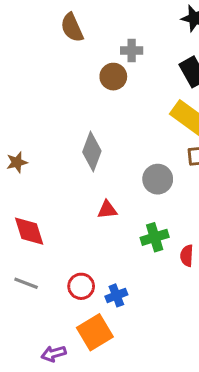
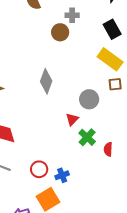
red triangle: (107, 210) -> (72, 119), moved, turned -40
green cross: (155, 237) -> (87, 137), turned -30

